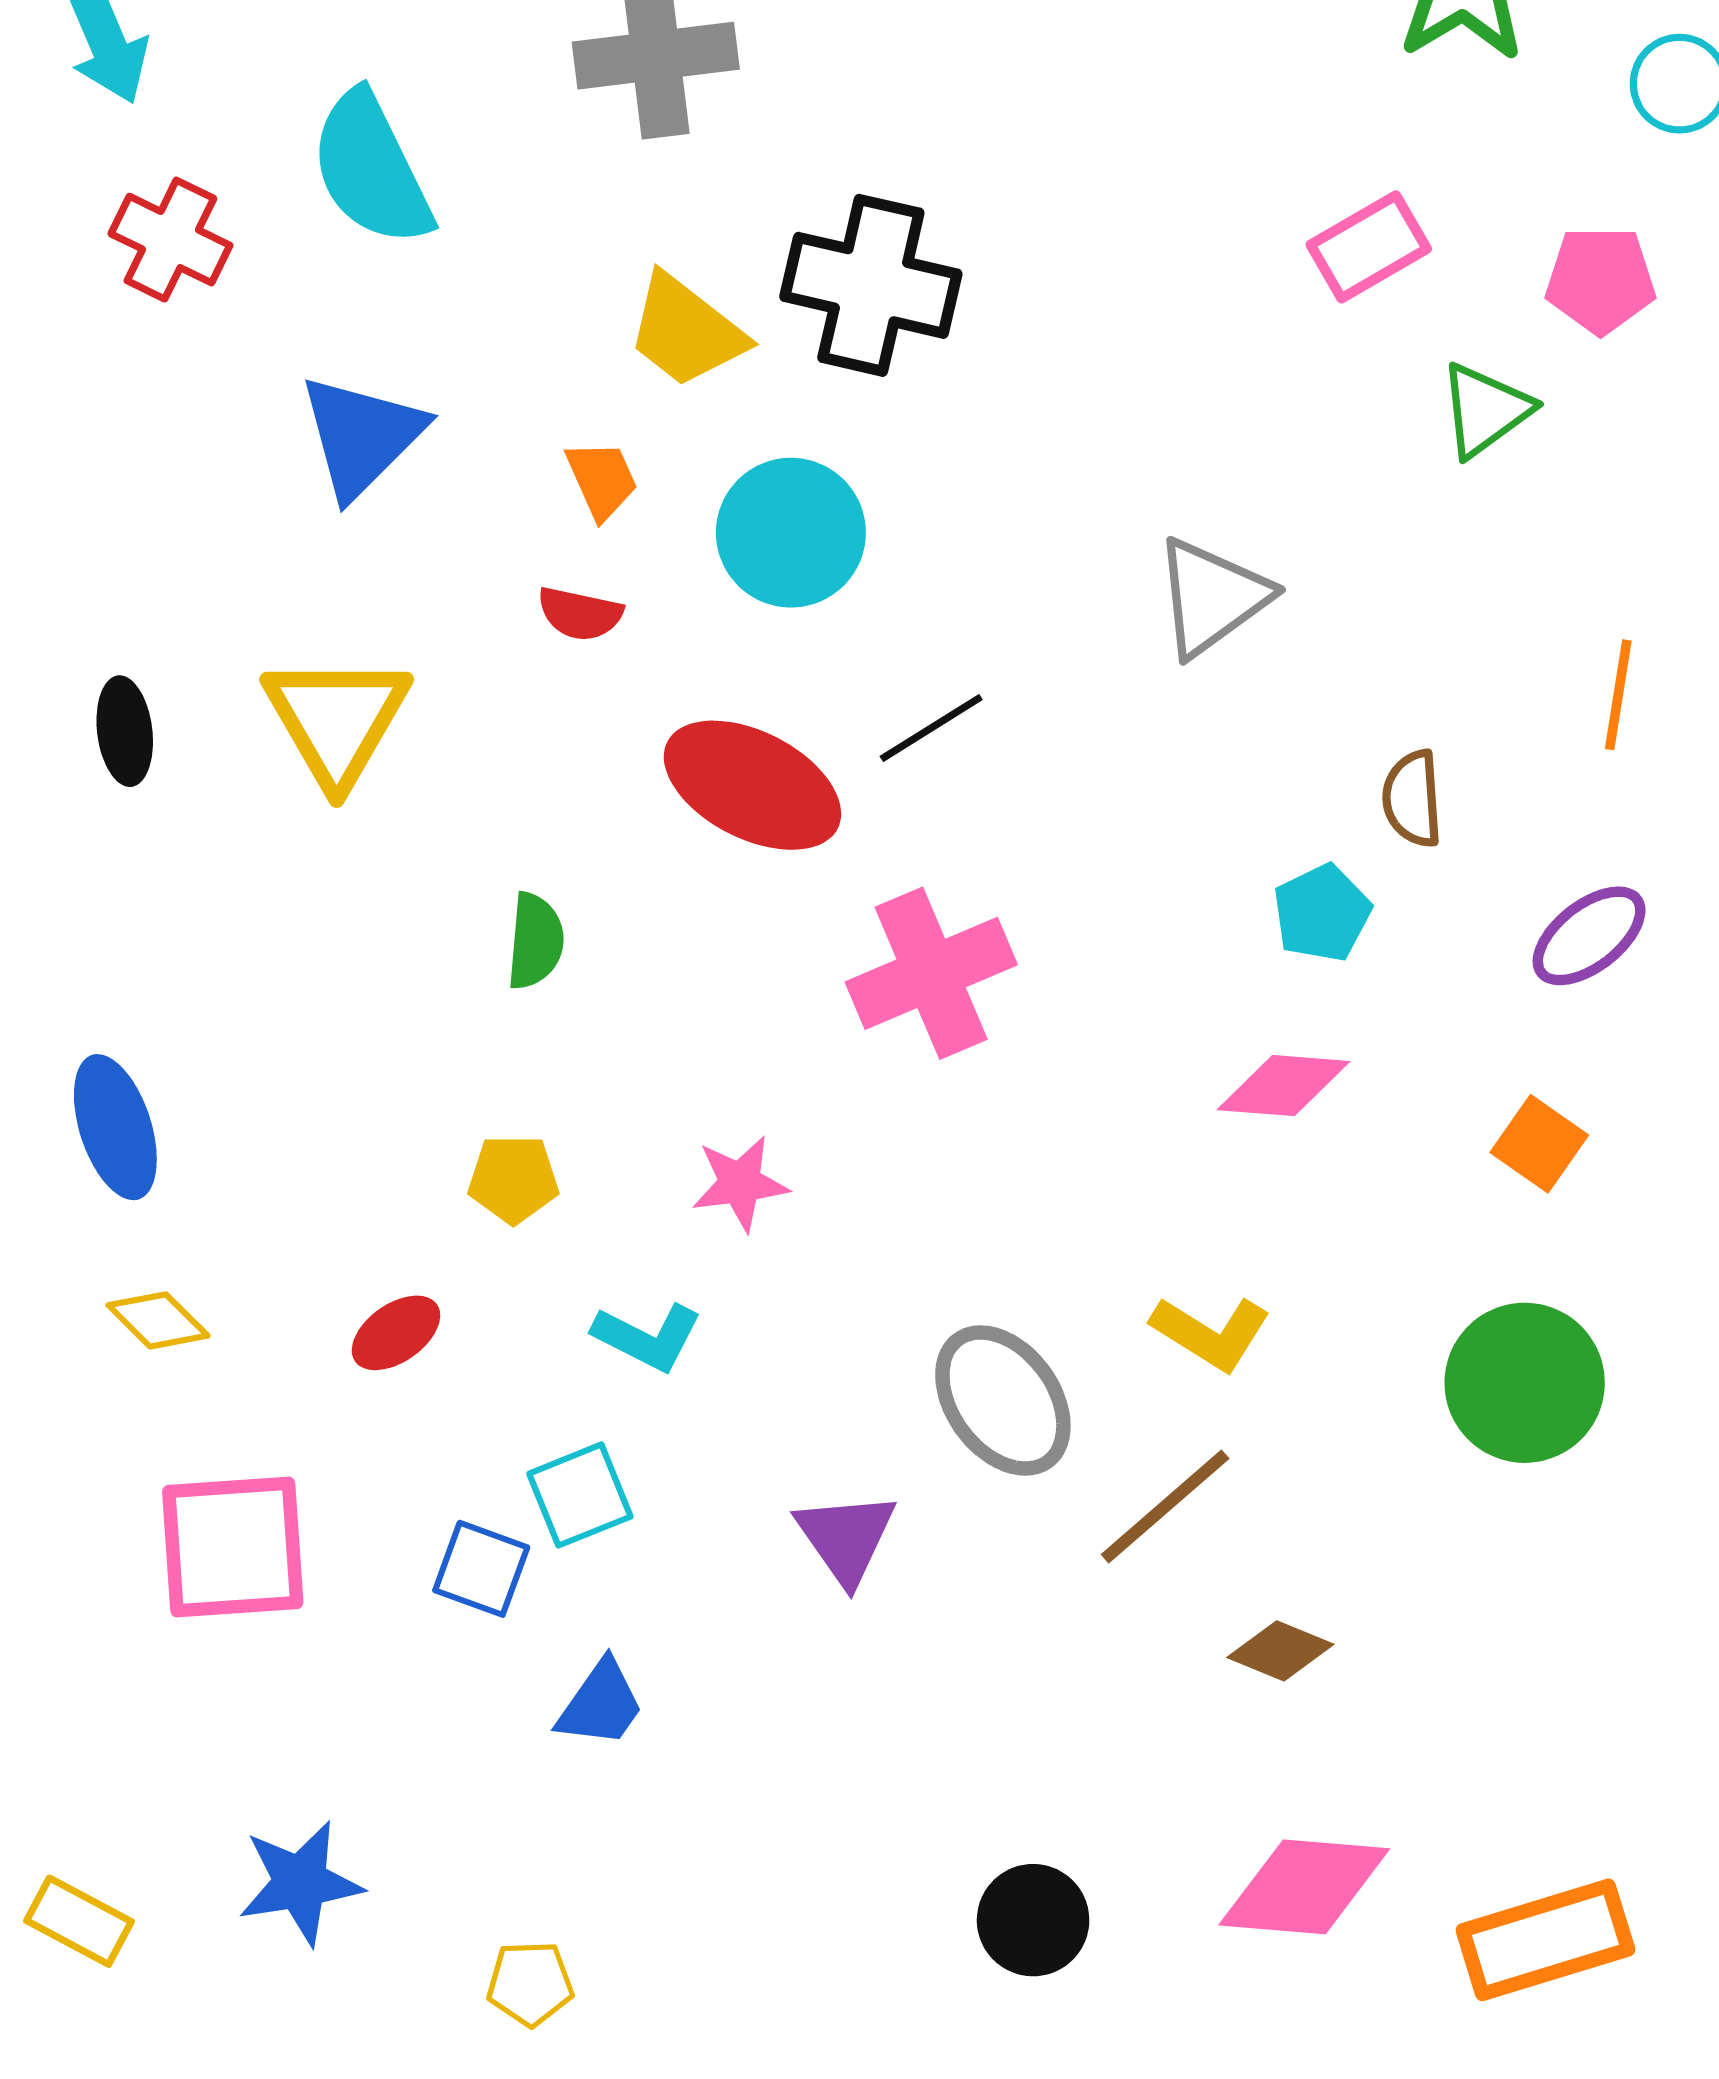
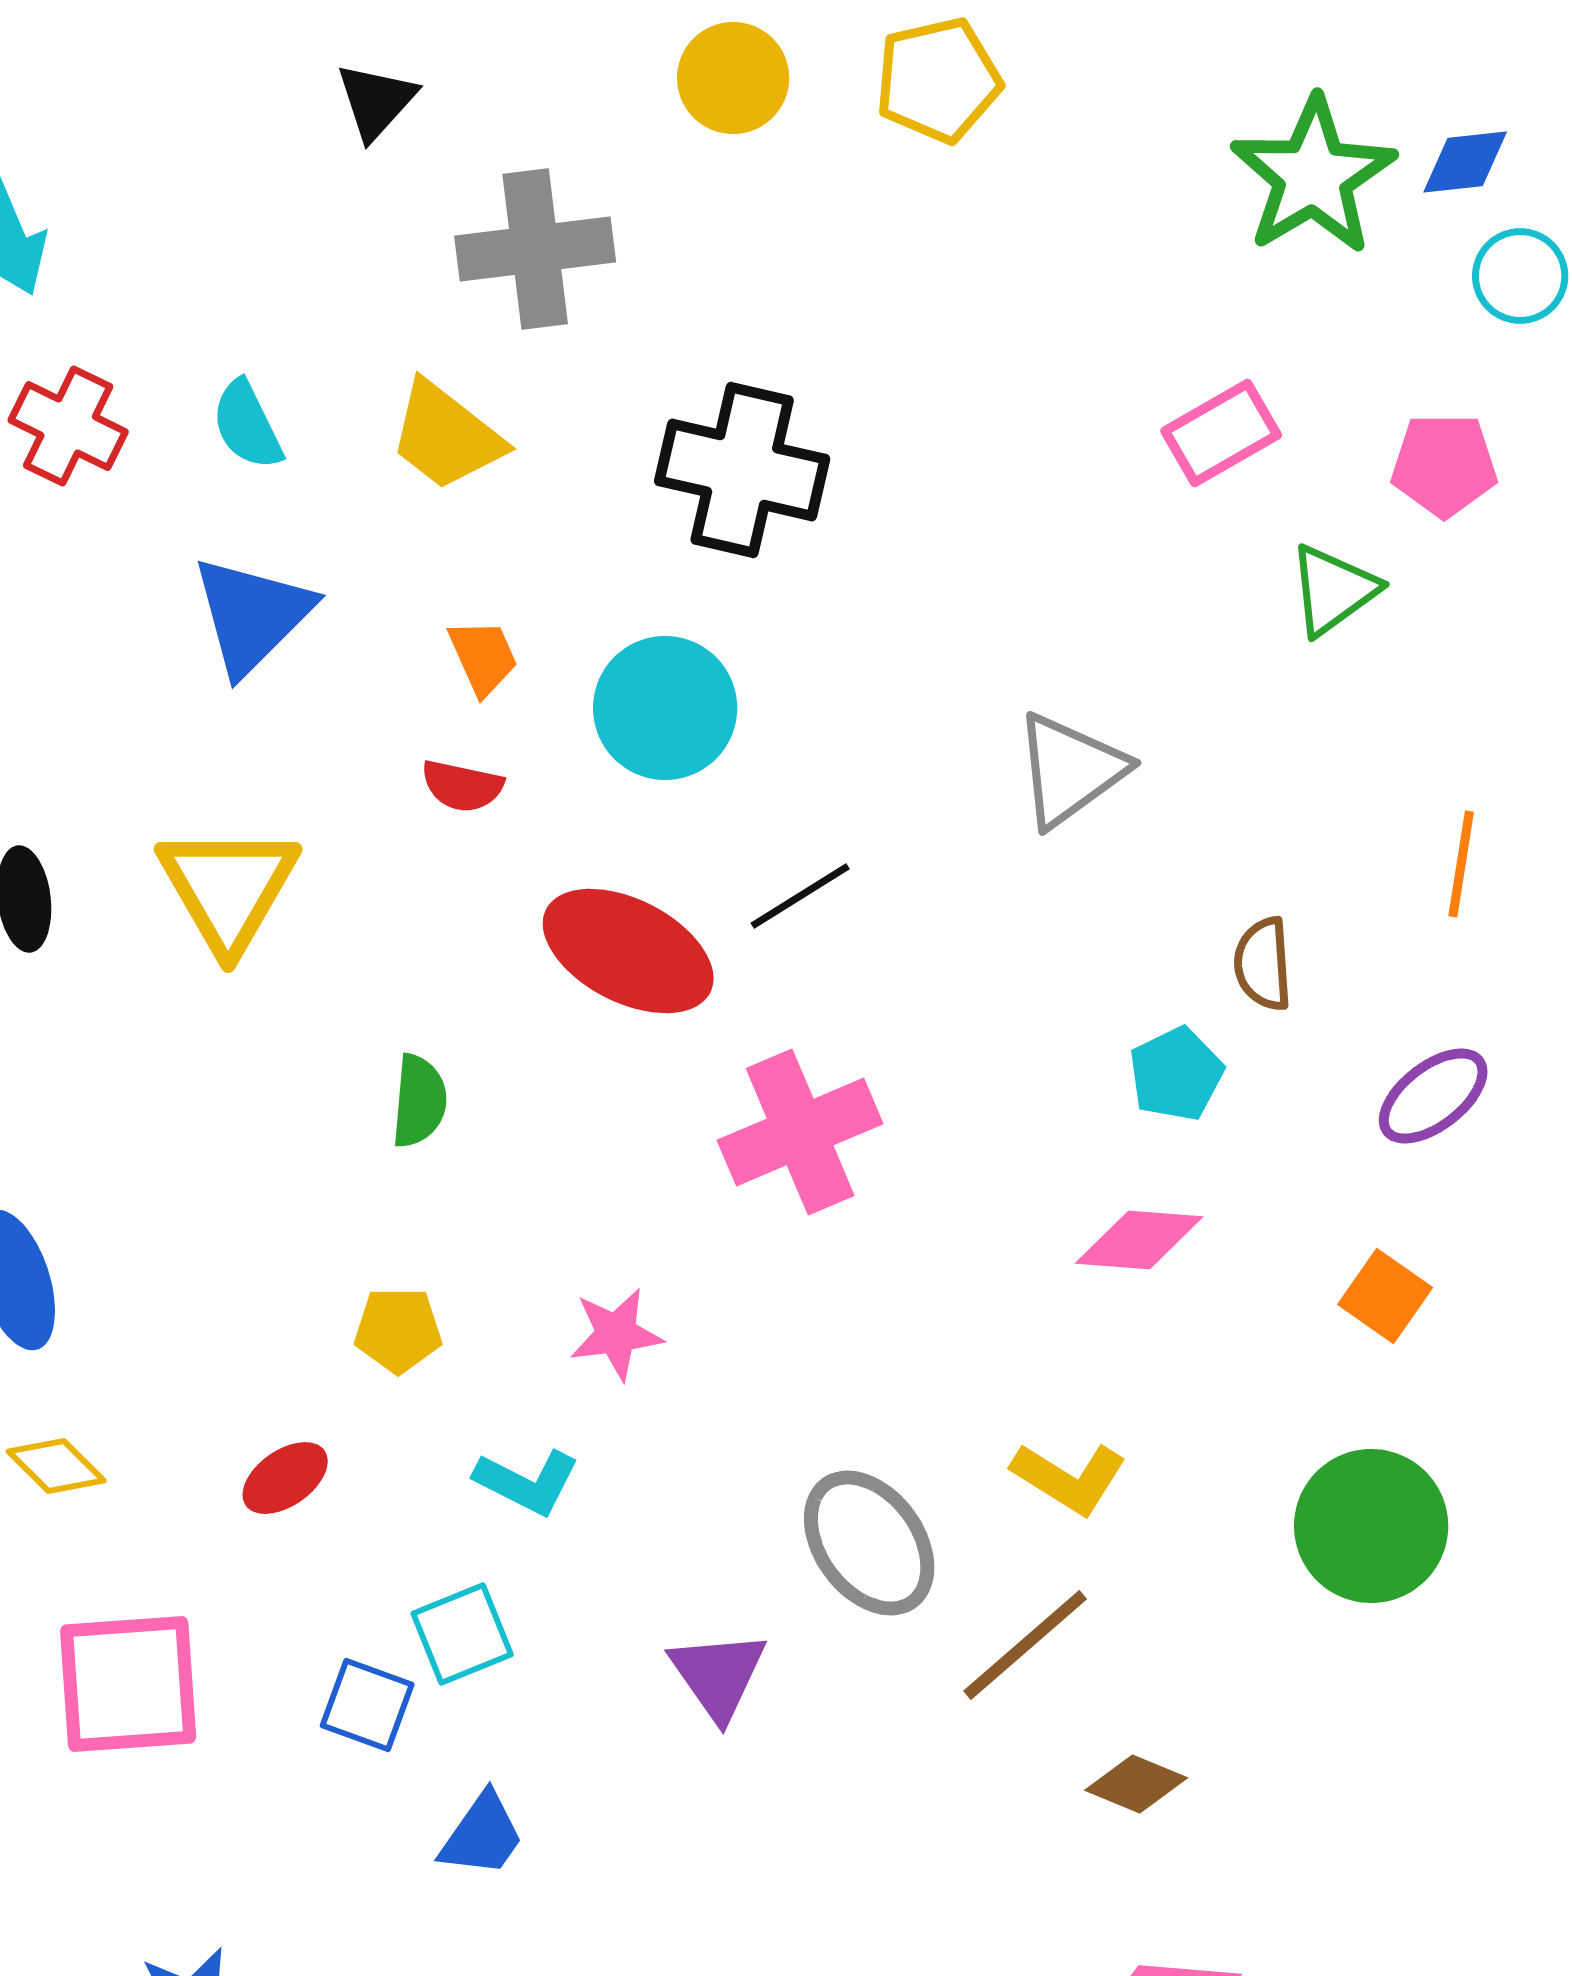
cyan semicircle: (371, 169) -> (247, 425), moved, size x0.6
yellow trapezoid: (686, 331) -> (446, 436), moved

